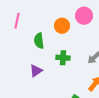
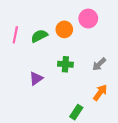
pink line: (17, 21) -> (15, 35), moved
green semicircle: (39, 41) -> (39, 36), moved, turned 70

